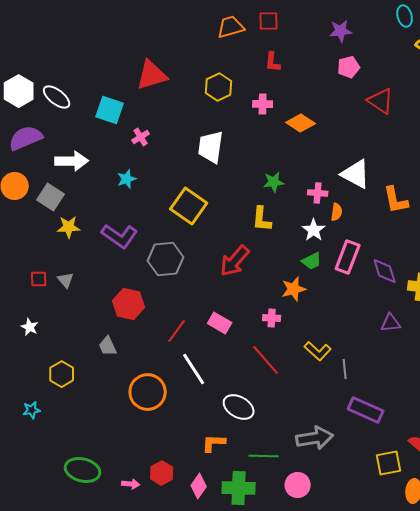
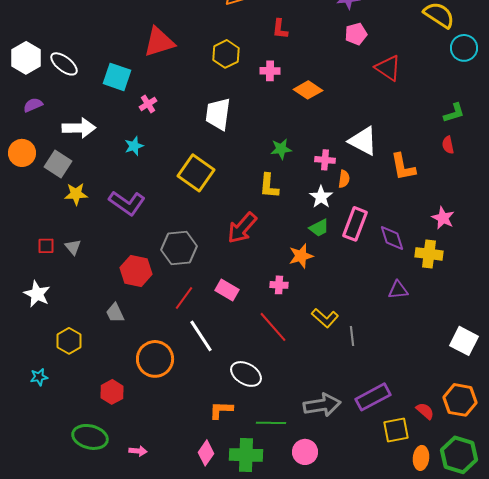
purple semicircle: (26, 138) -> (33, 105), size x0.6
gray hexagon: (166, 259) -> (179, 248), moved
white star: (30, 327) -> (37, 294), size x1.5
purple rectangle: (366, 410) -> (373, 397), moved, turned -52
red hexagon: (162, 473) -> (112, 392), moved

